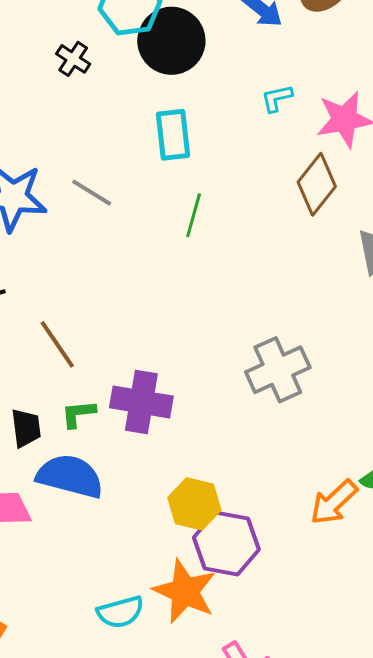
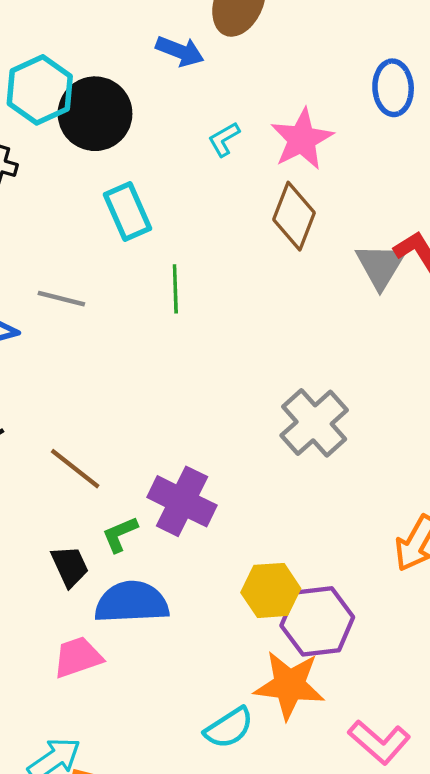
purple cross: (141, 402) -> (182, 501), turned 34

